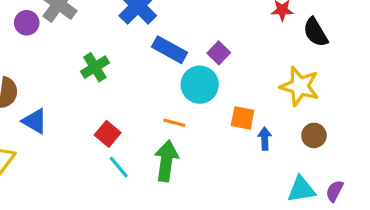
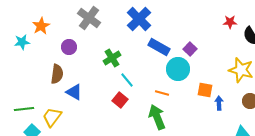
purple circle: (27, 23) -> (69, 47), moved
green arrow: (166, 161) -> (157, 117), turned -30
cyan line: (119, 167) -> (127, 80), moved

